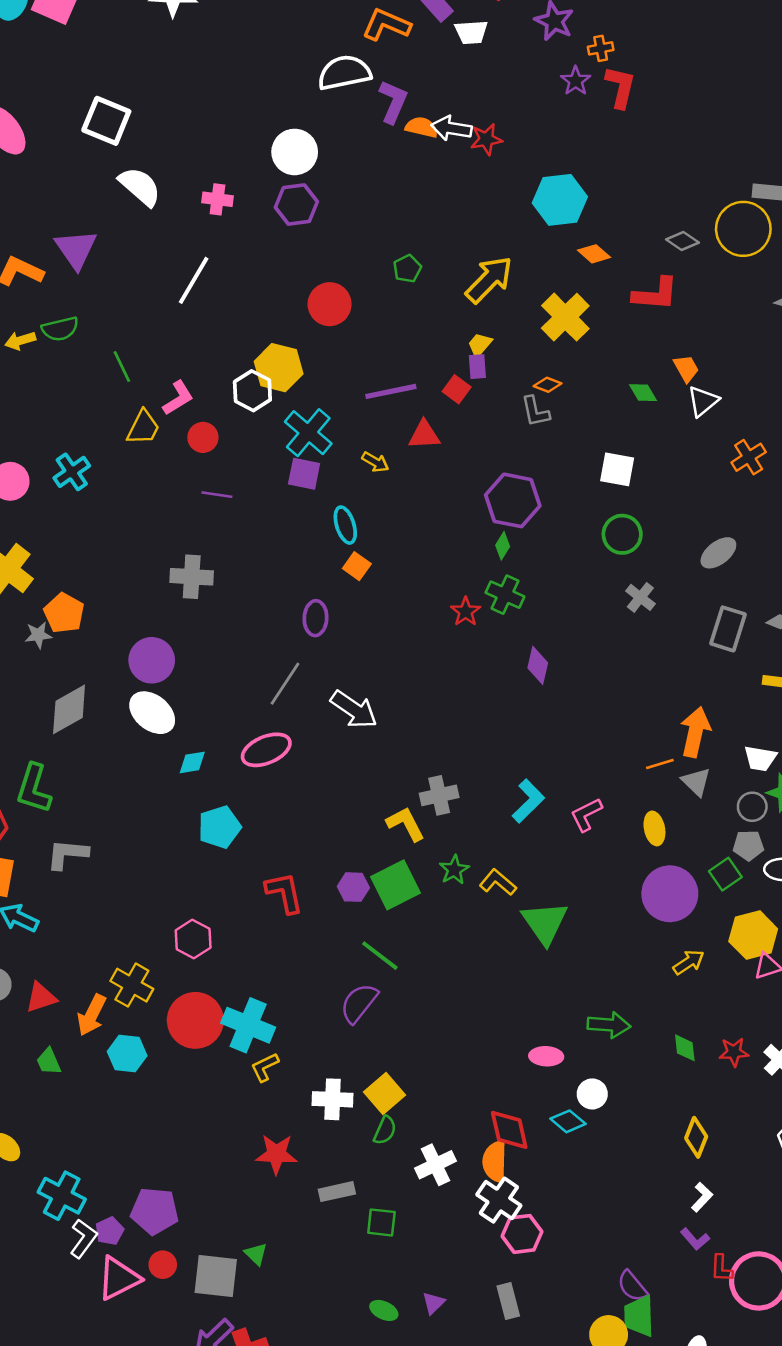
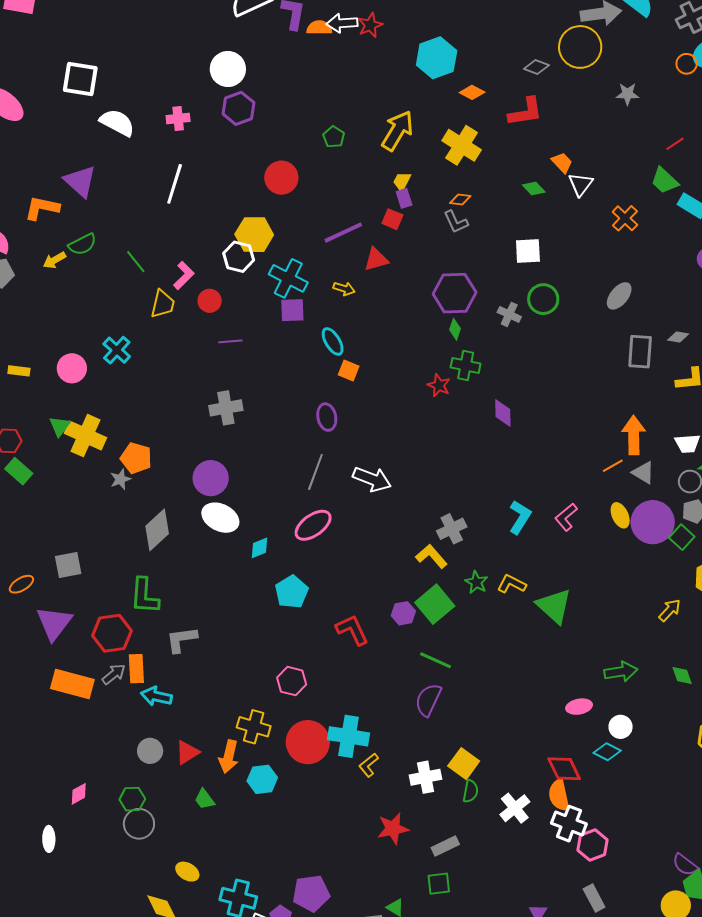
gray cross: (640, 597) -> (509, 314), moved
purple circle: (670, 894) -> (653, 522), moved
green square: (381, 1222) -> (439, 884), moved

